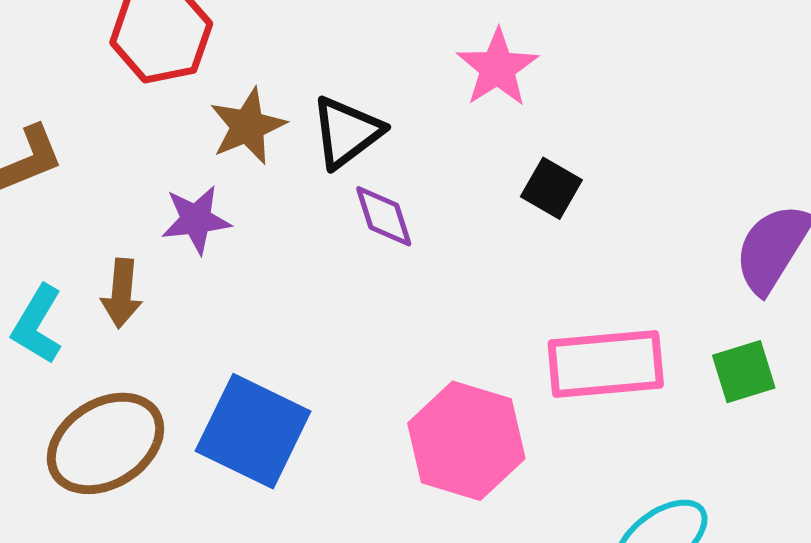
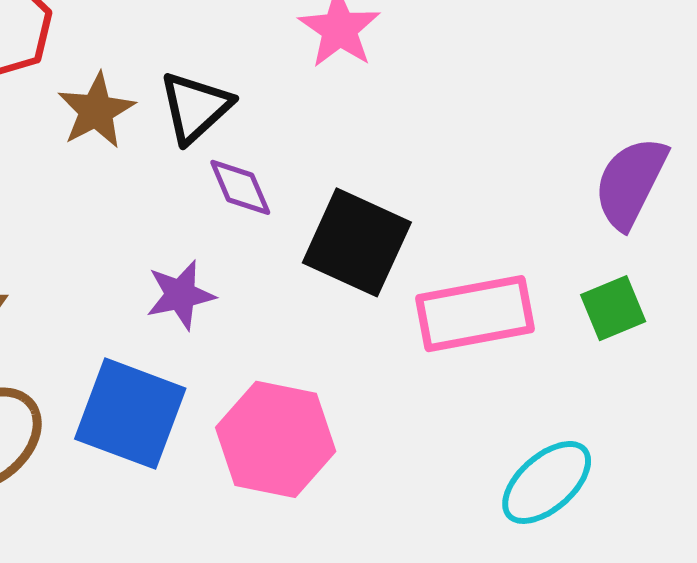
black square: (551, 188) -> (357, 242), moved, size x1.8
purple star: (196, 220) -> (180, 295), moved
pink hexagon: (466, 441) -> (276, 439), moved

